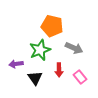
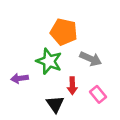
green star: (40, 50) -> (49, 61), turned -30
black triangle: (35, 78) -> (55, 104), moved

